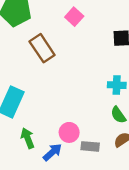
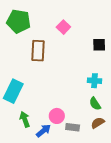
brown rectangle: (42, 48) -> (38, 51), turned 35

